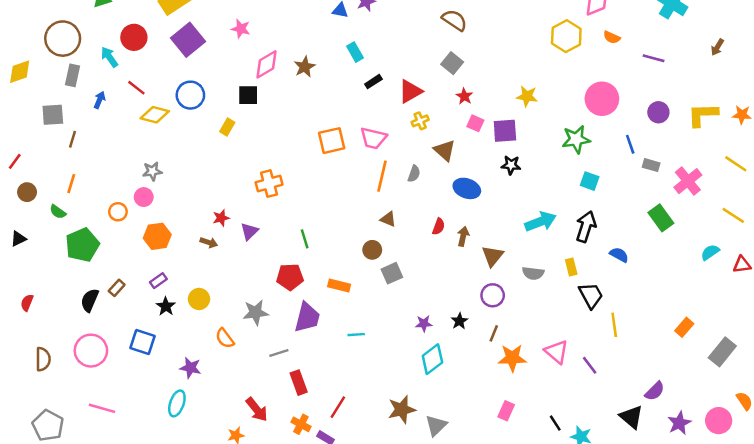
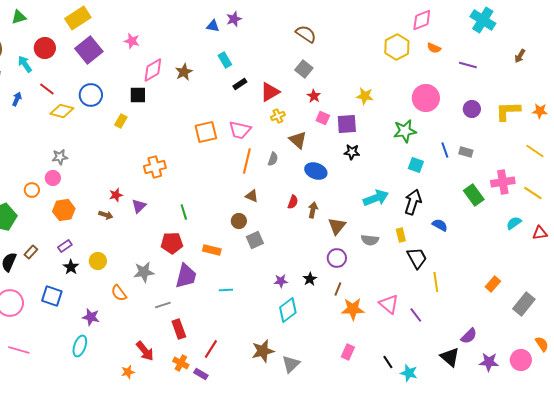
blue line: (630, 144) -> (445, 150), moved
pink cross: (688, 181) -> (503, 182), moved, turned 30
purple star: (679, 423) -> (489, 362), turned 30

